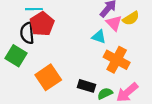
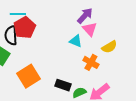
yellow semicircle: (131, 18) -> (109, 47), moved
orange cross: (117, 60) -> (91, 62), size x0.7

